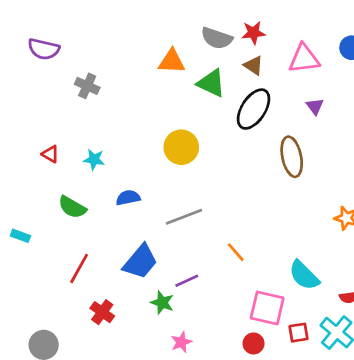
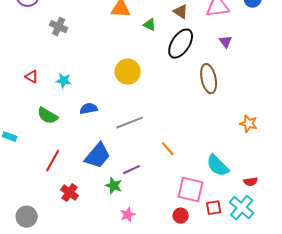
green triangle: (211, 83) -> (150, 25), size x0.6

